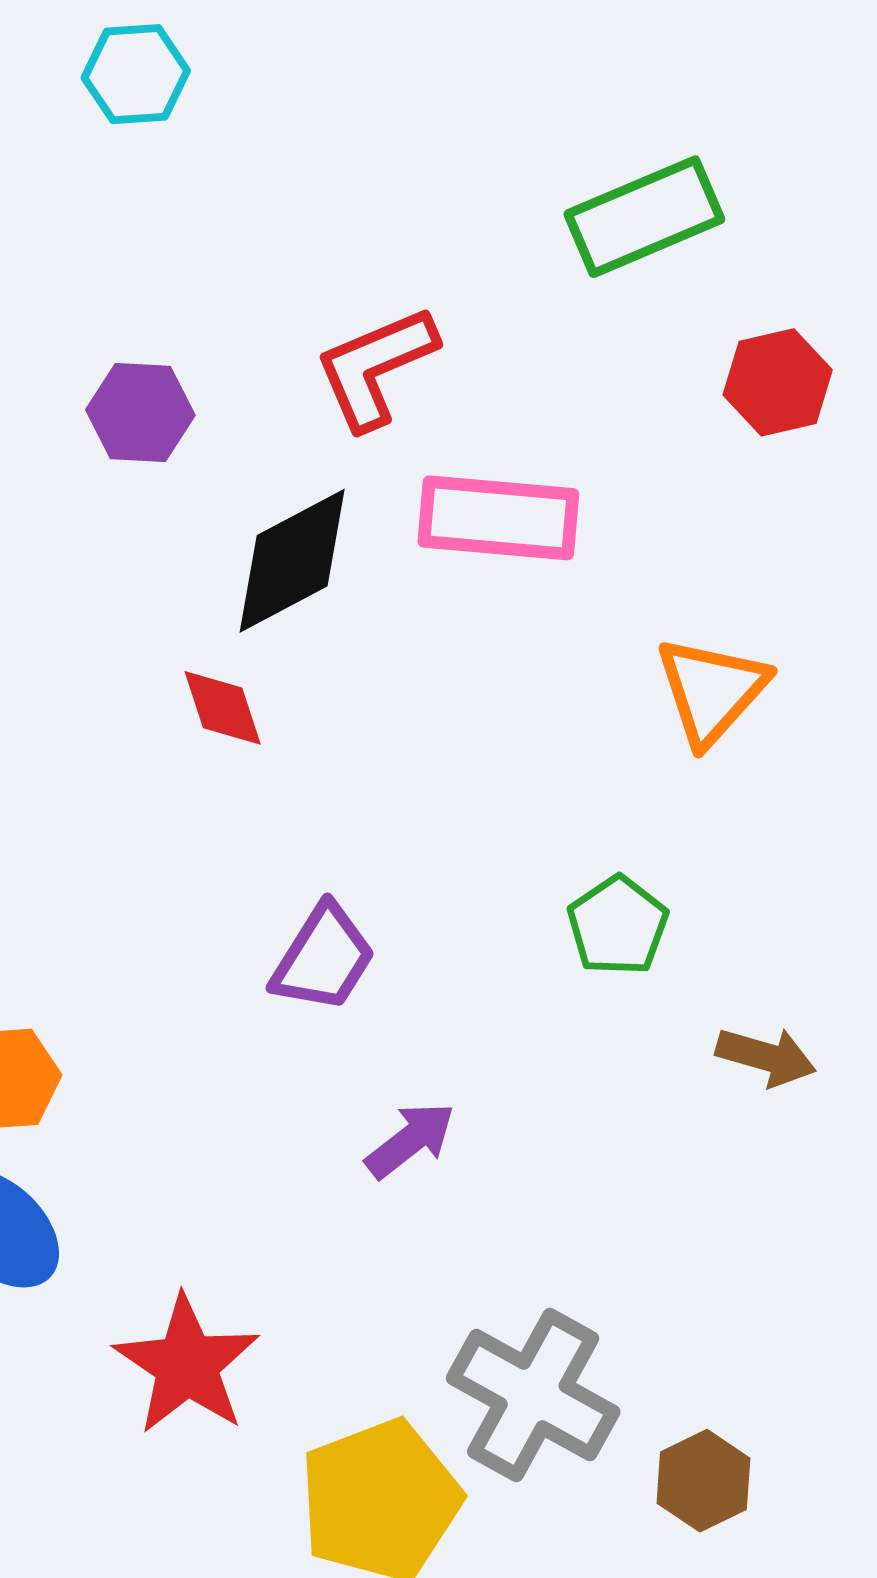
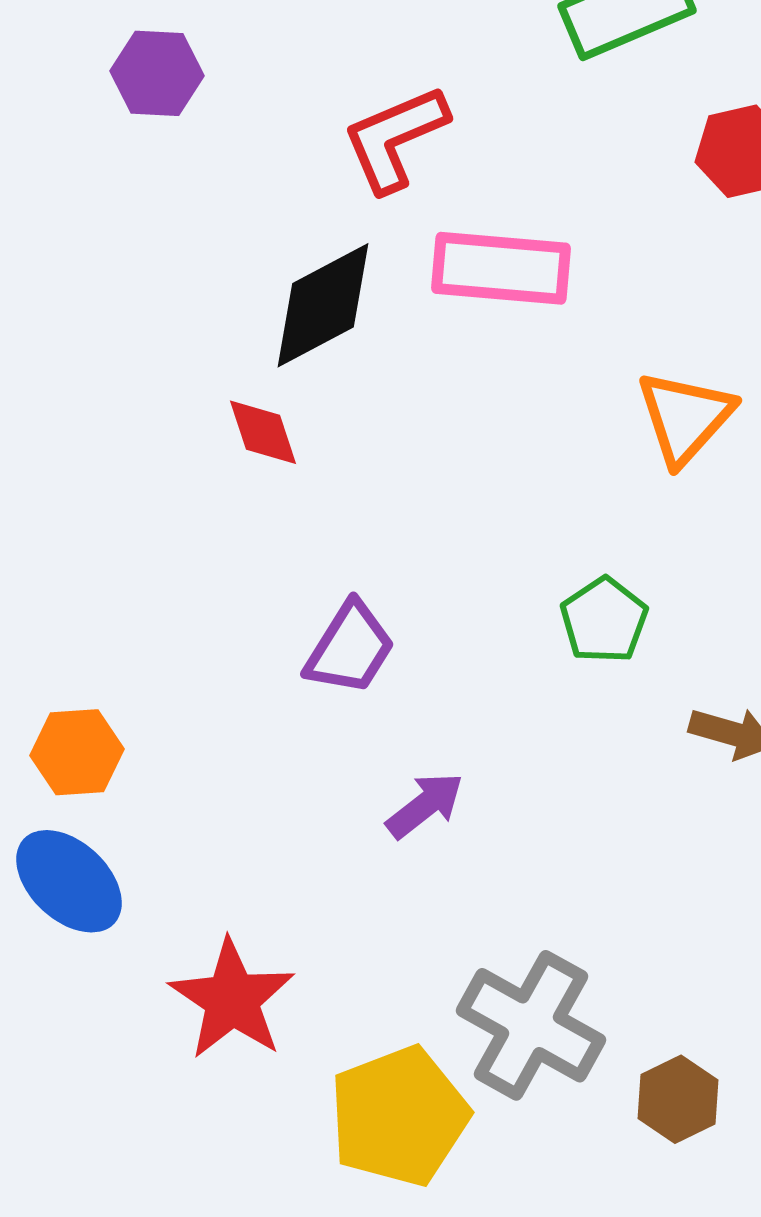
purple hexagon: (140, 412) -> (157, 73), moved

